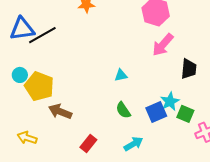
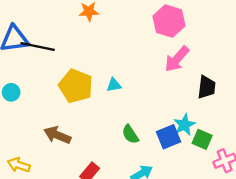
black line: (42, 35) -> (38, 46), turned 40
cyan triangle: (121, 75) -> (114, 85), moved
yellow pentagon: (39, 86) -> (76, 86), moved

